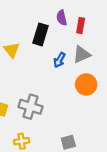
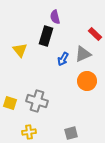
purple semicircle: (62, 18) -> (55, 17), moved
red rectangle: (81, 26) -> (95, 34), moved, turned -56

